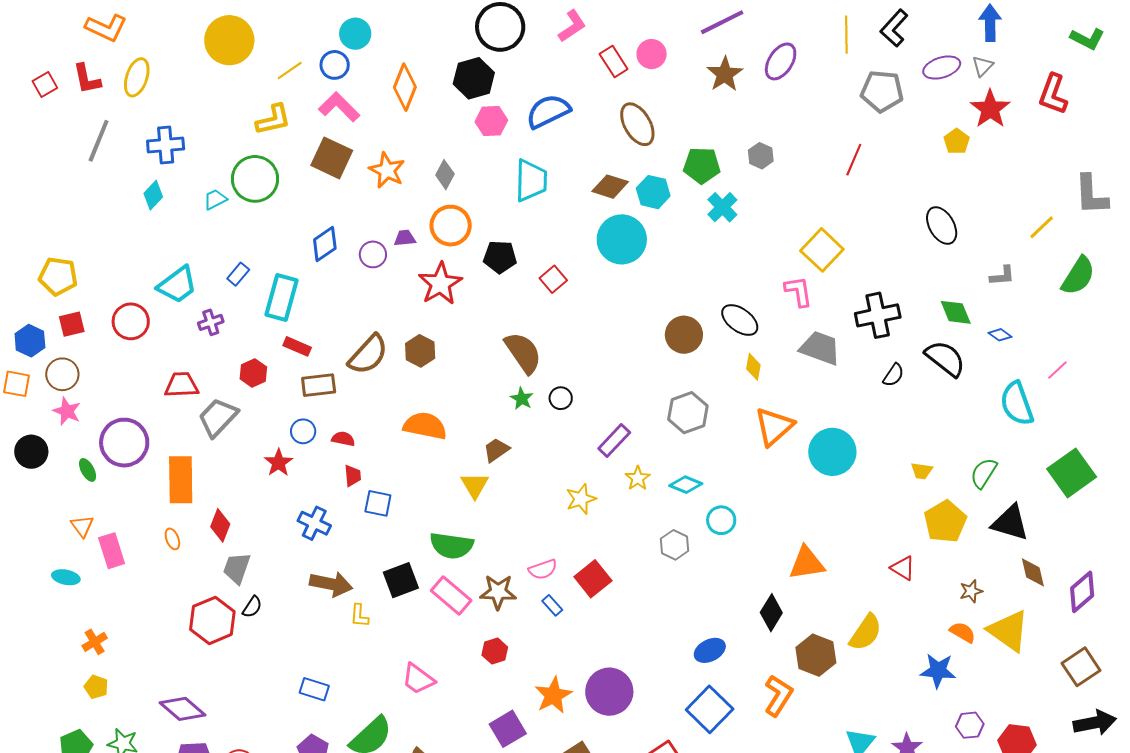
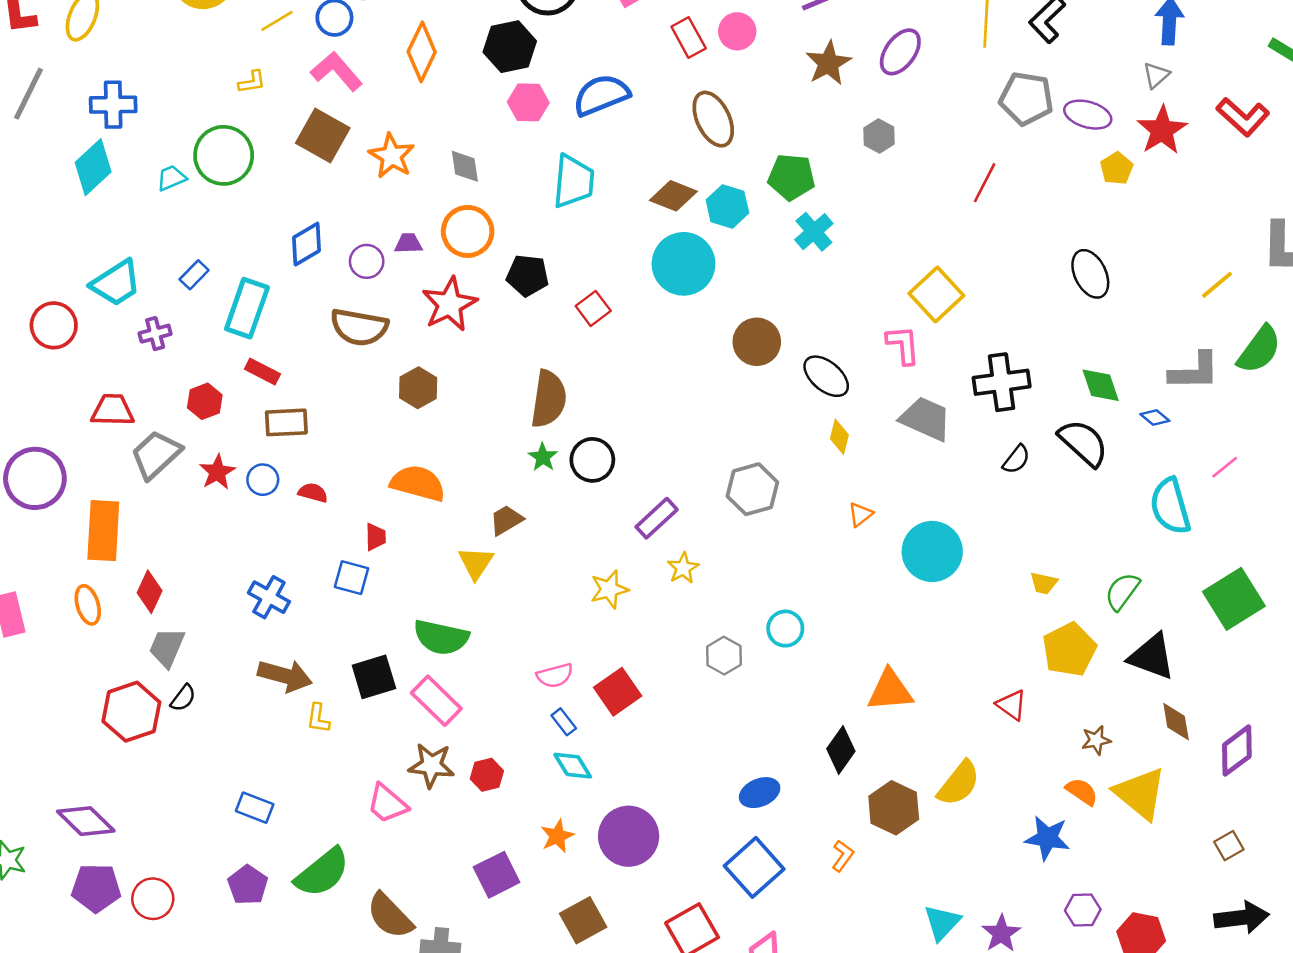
purple ellipse: (942, 68) -> (1088, 115), moved, turned 30
red L-shape: (1053, 94) -> (1243, 117), turned -72
yellow L-shape: (273, 120) -> (252, 82), size x0.6
gray hexagon: (761, 156) -> (879, 136), moved
gray diamond: (445, 175) -> (465, 166), turned -40
cyan diamond: (153, 195) -> (93, 167), size x1.5
gray L-shape: (1002, 276) -> (1194, 371), moved, size x1.6
brown circle: (684, 335) -> (757, 342), moved
brown semicircle: (523, 353) -> (549, 399), turned 39
brown semicircle: (368, 355) -> (359, 327), moved, turned 54
black circle: (561, 398) -> (592, 460), size x1.5
orange triangle: (774, 427) -> (860, 514), size x0.5
red star: (278, 463) -> (217, 472), moved
red trapezoid: (353, 476) -> (375, 537), moved
cyan diamond: (686, 485) -> (573, 766), moved, turned 32
orange ellipse: (172, 539) -> (88, 605), size x1.4
brown star: (498, 592) -> (431, 765), moved
brown square: (1081, 667) -> (1229, 846), size x0.6
orange star: (553, 695) -> (557, 836), size x0.7
orange L-shape: (778, 696) -> (843, 856), size x0.6

